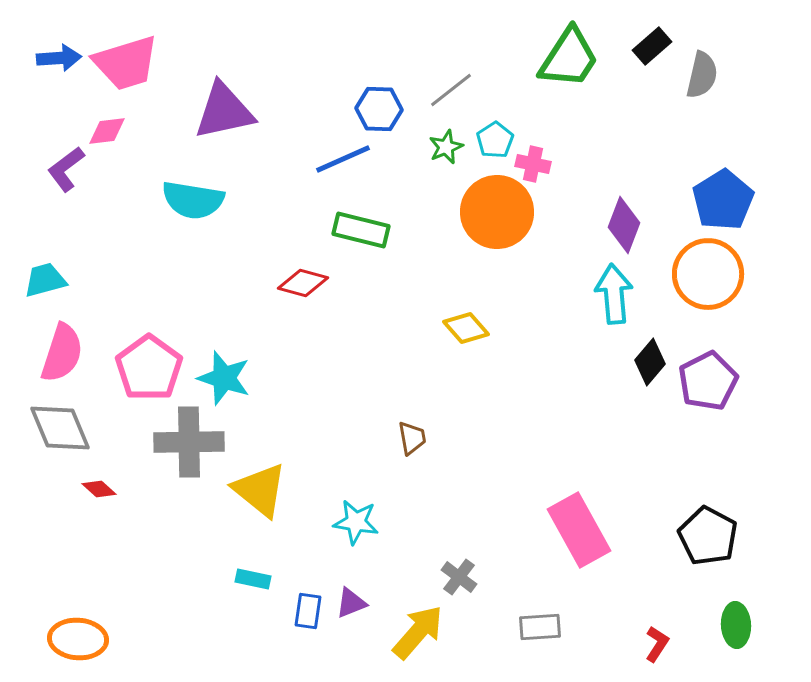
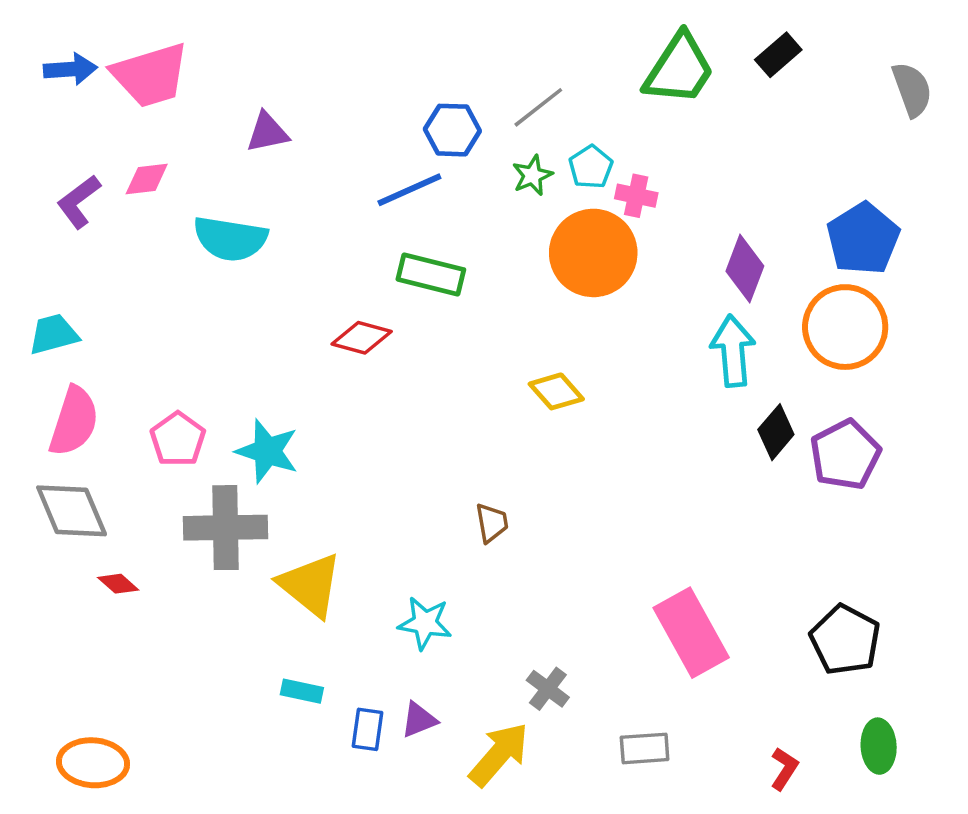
gray semicircle: (702, 75) -> (912, 89), moved, turned -33
purple triangle: (224, 111) -> (267, 132), size x0.6
pink diamond: (107, 131) -> (147, 179), moved
pink pentagon: (149, 368) -> (178, 439), size x0.7

